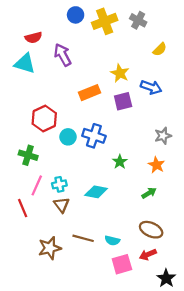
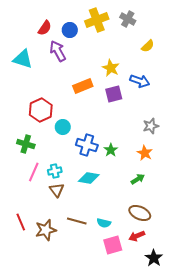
blue circle: (76, 15) -> (70, 30), moved
red semicircle: (33, 38) -> (45, 28), moved, turned -42
blue cross: (94, 136) -> (87, 145), moved
red line: (23, 208) -> (21, 222), moved

